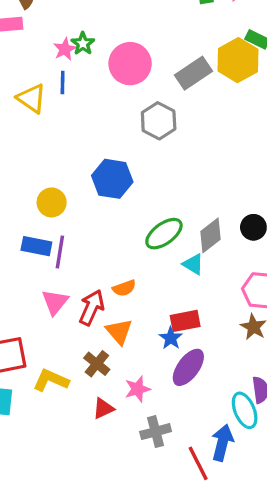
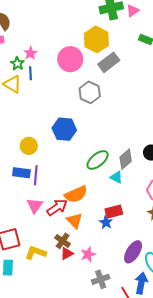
green star: (83, 44) -> (17, 64), moved
yellow hexagon: (238, 60) -> (96, 39), moved
orange semicircle: (124, 288) -> (76, 194), size x1.6
red arrow: (92, 307) -> (57, 207), turned 35
purple ellipse: (188, 367) -> (133, 252), moved
red triangle: (103, 408) -> (67, 254), moved

